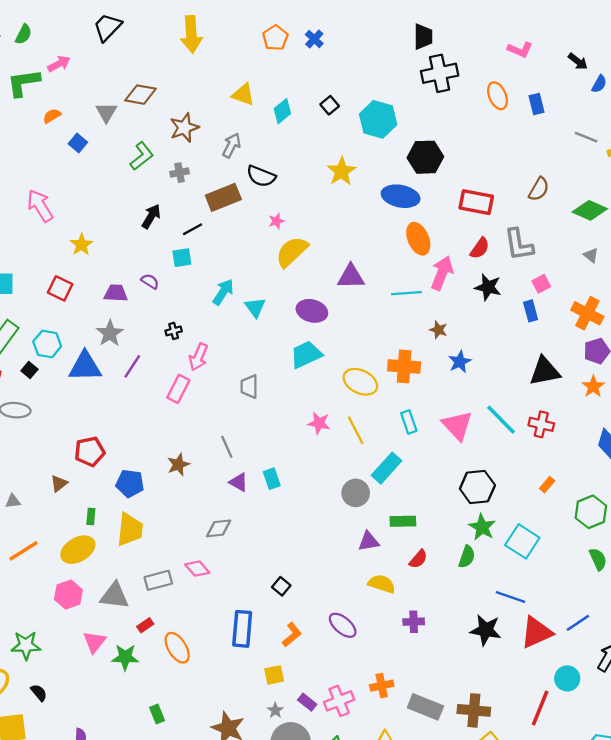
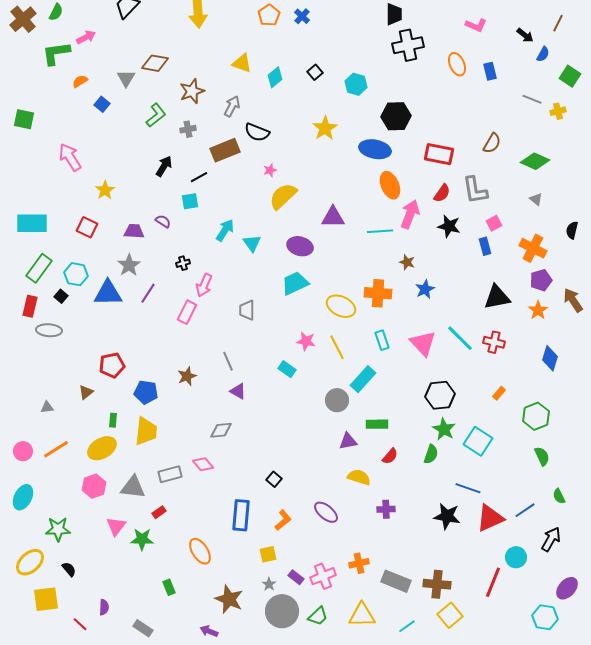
cyan hexagon: (378, 119) -> (356, 84), size x0.7
cyan rectangle: (272, 479) -> (287, 369), moved, turned -36
orange ellipse: (177, 648) -> (200, 551), moved

